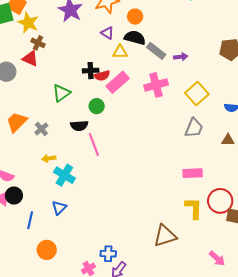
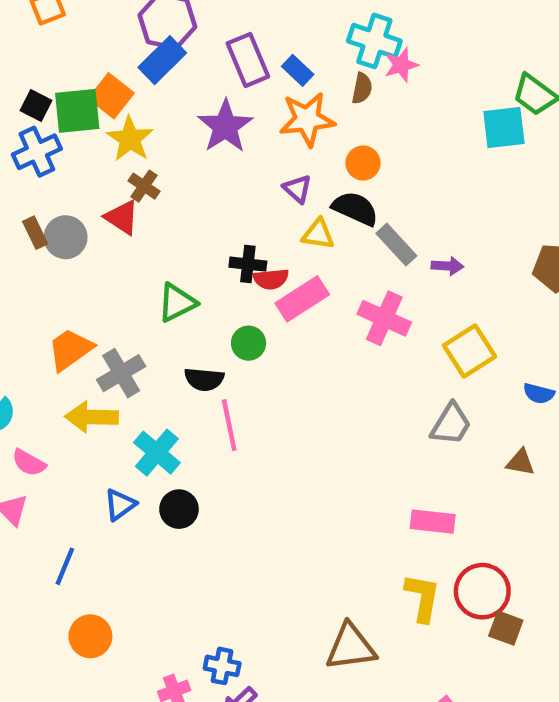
pink cross: (156, 85) -> (384, 318), turned 30
gray cross: (41, 129) -> (121, 373), size x1.5
yellow arrow: (49, 158) -> (92, 417), moved, size x1.6
cyan cross: (64, 175) -> (157, 453), moved
black circle: (14, 196) -> (179, 509), moved
blue triangle: (59, 208) -> (120, 505), moved

